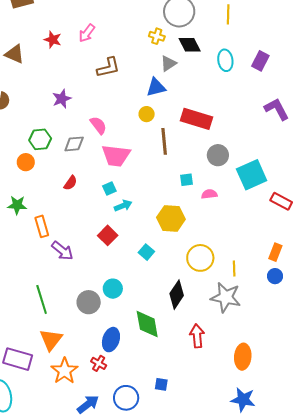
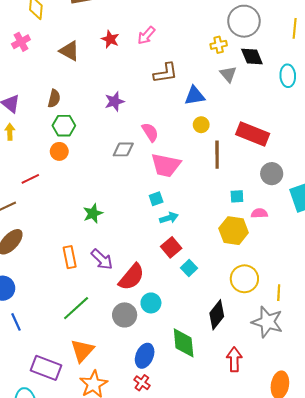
yellow cross: (157, 36) -> (219, 45), turned -35
gray triangle: (168, 63) -> (228, 74), turned -42
blue triangle: (156, 87) -> (195, 96), moved
green hexagon: (40, 139) -> (64, 126), moved
orange circle: (26, 162) -> (59, 151), moved
red semicircle: (70, 183) -> (132, 277), moved, size x1.8
green star: (17, 205) -> (93, 213), moved, turned -30
yellow hexagon: (171, 218) -> (234, 231), moved
orange rectangle: (42, 226) -> (70, 257), moved
red square: (108, 235) -> (171, 247), moved
green line: (42, 299) -> (76, 308), turned 60
red cross: (99, 363) -> (142, 383), moved

